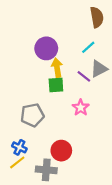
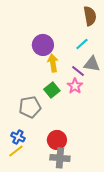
gray triangle: (99, 69) -> (92, 64), turned 36
green square: (56, 85) -> (52, 90), moved, turned -35
pink star: (81, 108) -> (75, 86), moved
gray cross: (46, 170) -> (60, 158), moved

